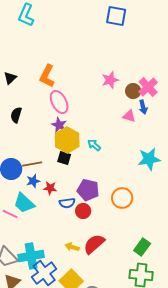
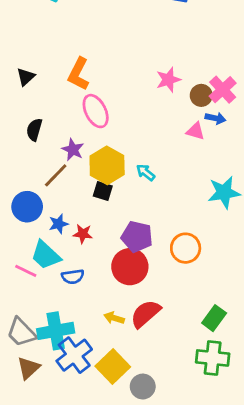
blue arrow: (143, 107) -> (215, 118), turned -64
purple star: (59, 125) -> (73, 150), moved
brown line: (32, 164) -> (56, 175), moved, turned -36
blue semicircle: (67, 203) -> (73, 277), moved
red circle: (83, 211) -> (130, 267), size x1.6

